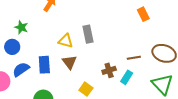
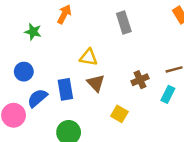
green star: (21, 27) -> (33, 32), moved
gray rectangle: (88, 34) -> (124, 23), moved
brown cross: (109, 70) -> (140, 80), moved

